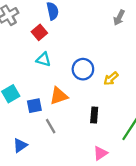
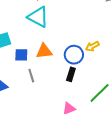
cyan triangle: (44, 59) -> (38, 17), size x1.6
blue circle: (83, 69) -> (74, 55), moved

